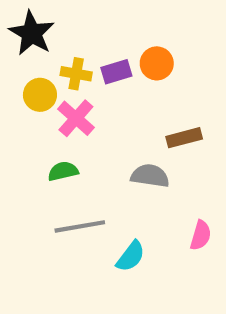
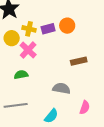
gray semicircle: (150, 176) -> (61, 88), moved
gray line: (80, 226) -> (16, 105), moved

